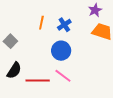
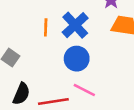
blue cross: (64, 25) -> (75, 25), size x1.5

